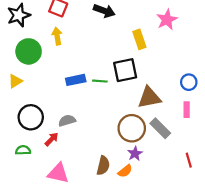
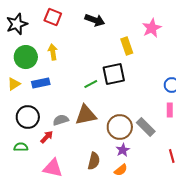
yellow arrow: (57, 36) -> (53, 52), moved
blue rectangle: (76, 80) -> (41, 83), moved
green line: (100, 81) -> (91, 84), turned -32
brown triangle: (149, 98) -> (86, 115), moved
orange semicircle: (125, 171) -> (121, 170), moved

